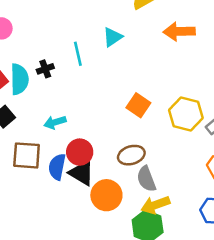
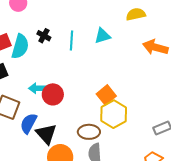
black cross: (45, 69) -> (44, 36), moved, turned 32
yellow hexagon: (186, 114) -> (114, 114), moved
red circle: (80, 152) -> (53, 94), moved

